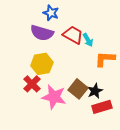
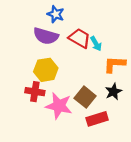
red cross: (32, 84) -> (35, 92), turned -36
black star: (95, 91) -> (113, 92), moved
red rectangle: (102, 107) -> (97, 119), moved

